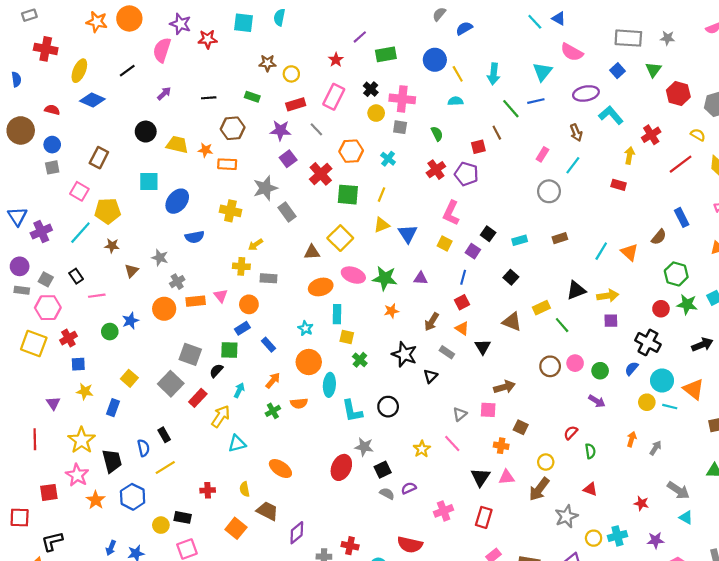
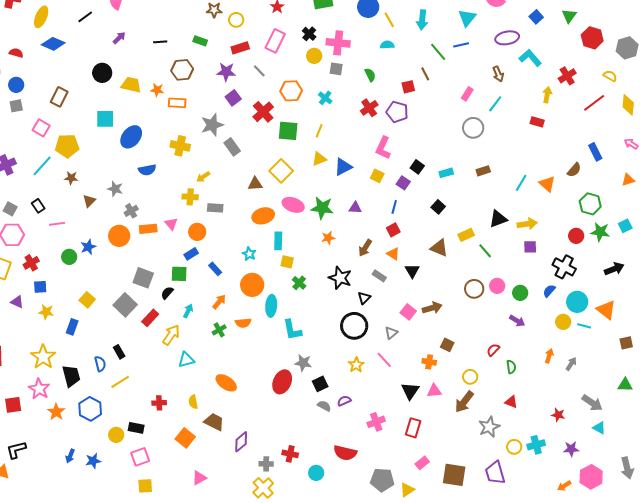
blue triangle: (408, 234) -> (343, 167), turned 36
purple triangle: (53, 403) -> (17, 302), moved, turned -32
black circle: (388, 407) -> (354, 326), moved, size x1.4
pink square: (488, 410) -> (408, 312), moved, turned 35

